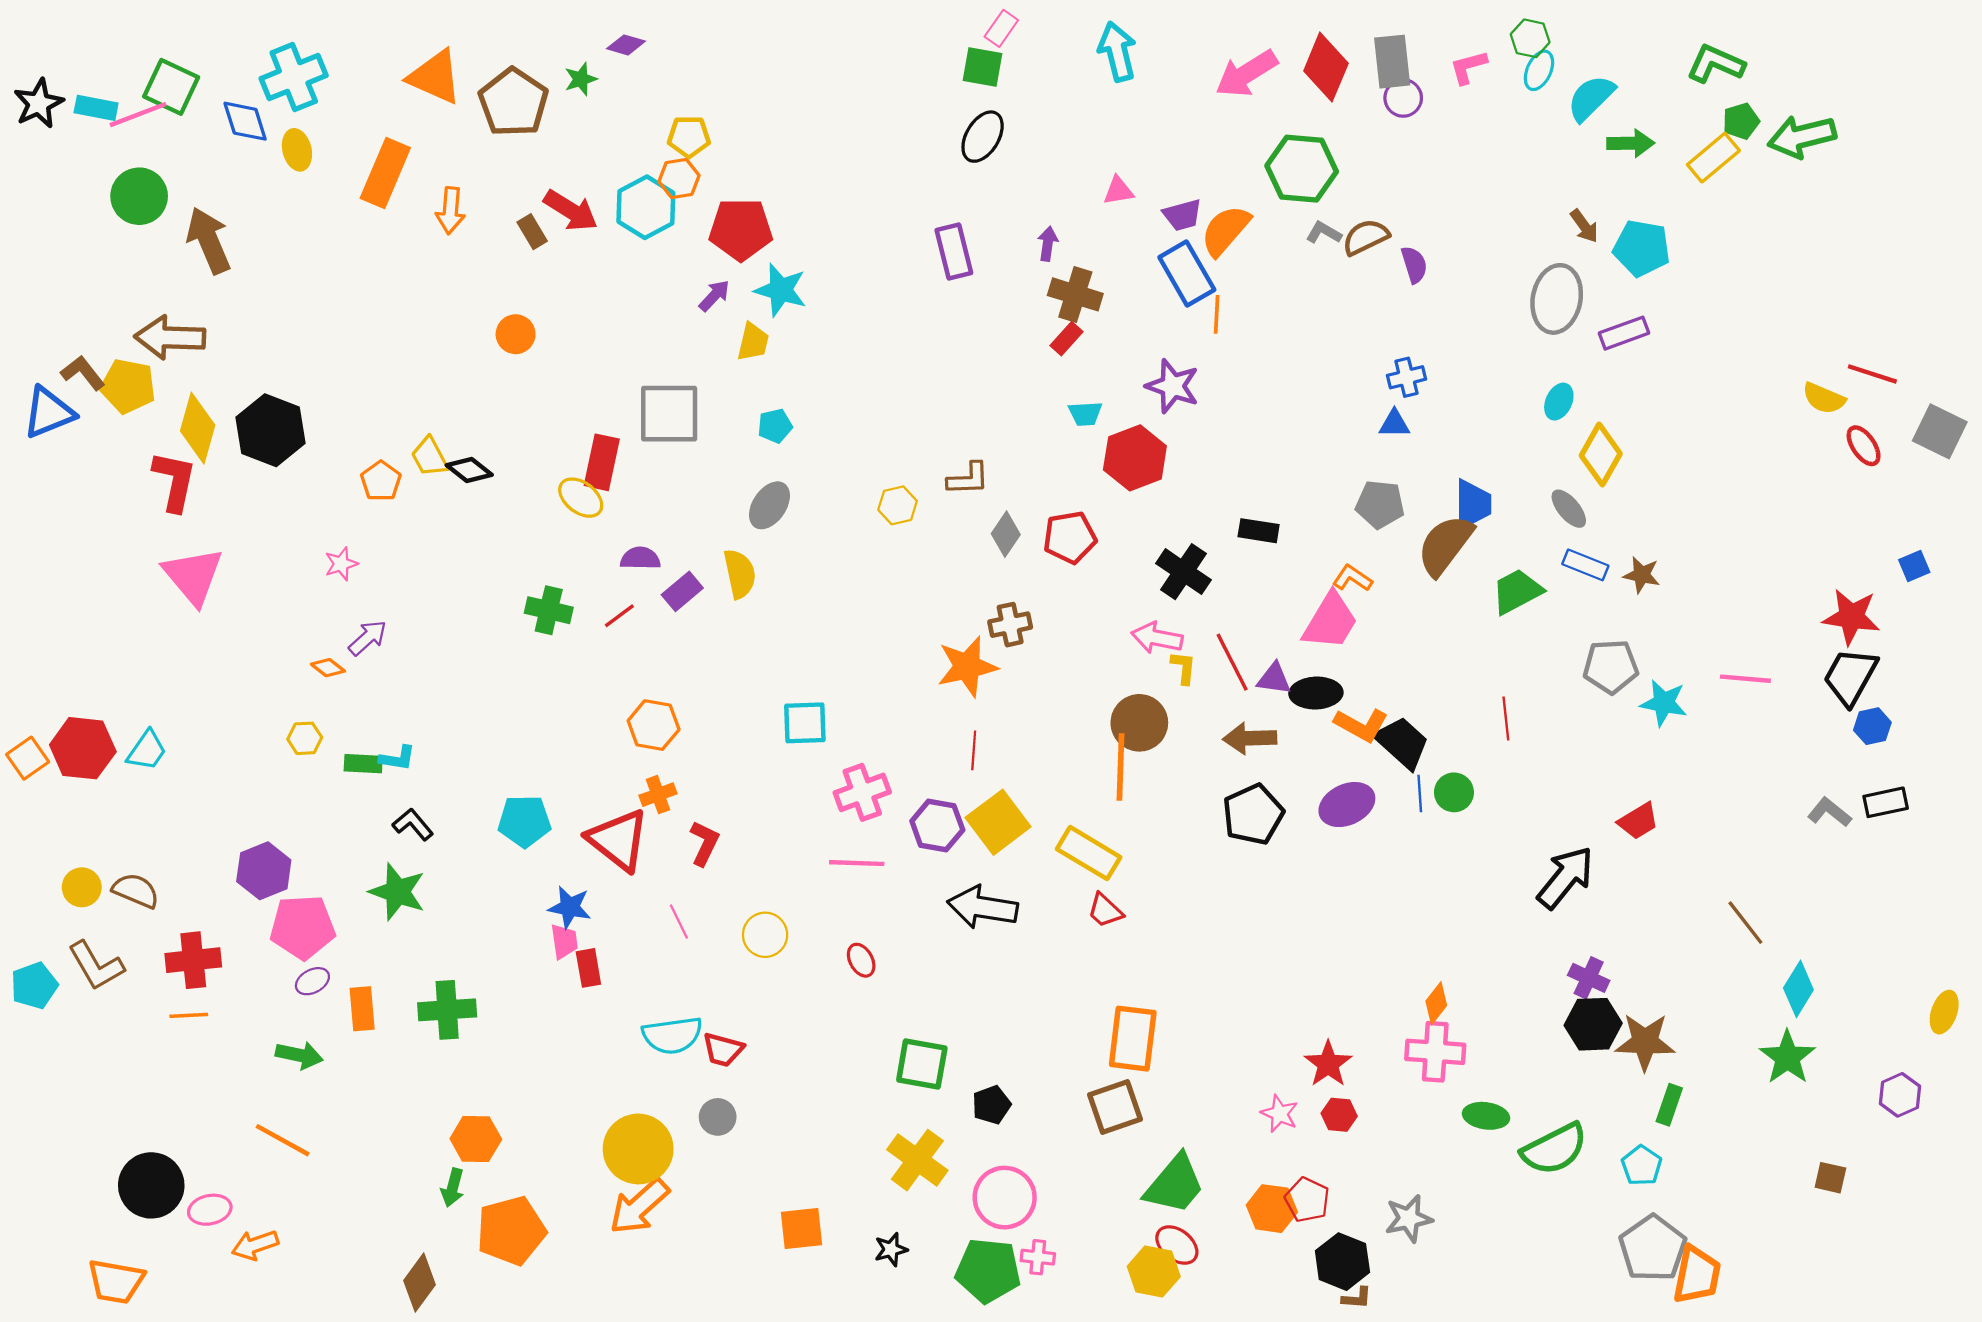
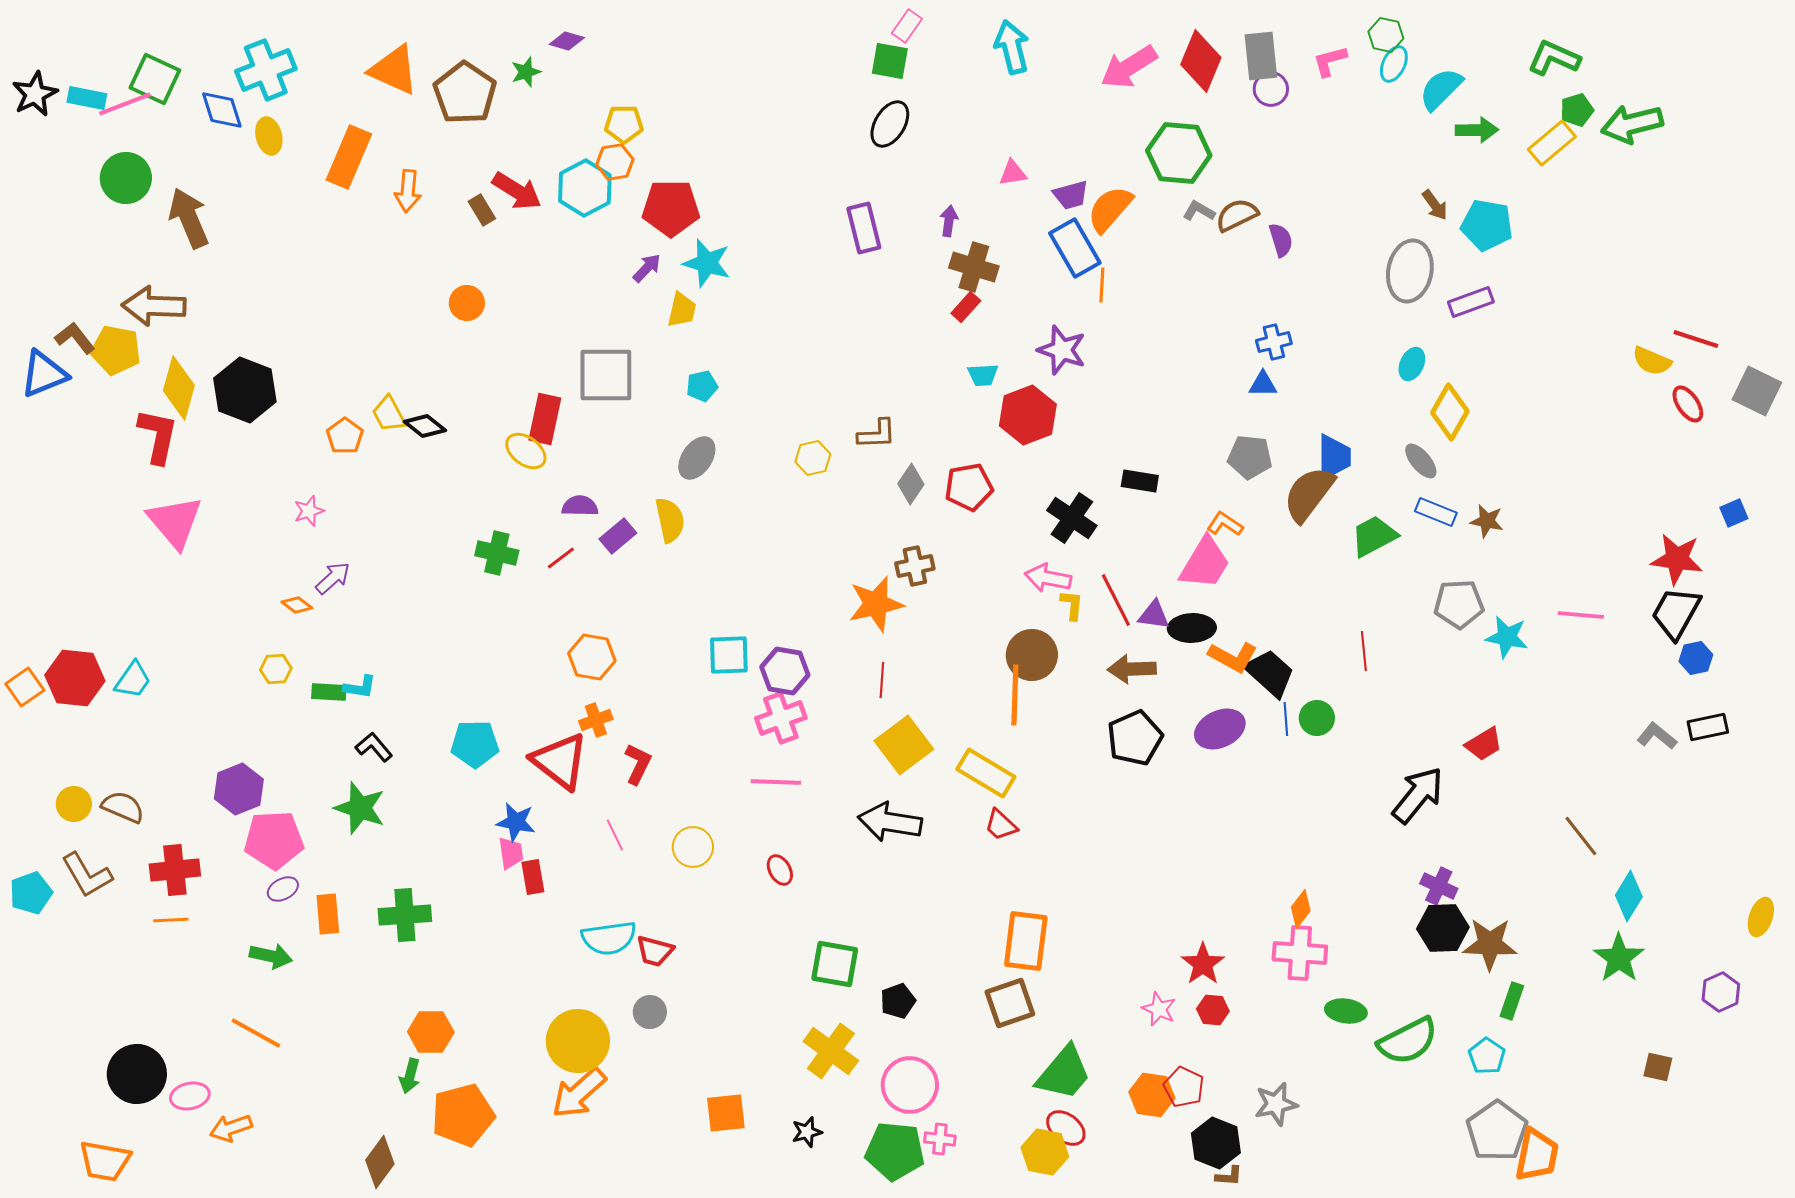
purple hexagon: (937, 825) -> (785, 671), moved

